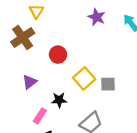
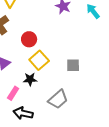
yellow square: (84, 78) -> (39, 60), moved

